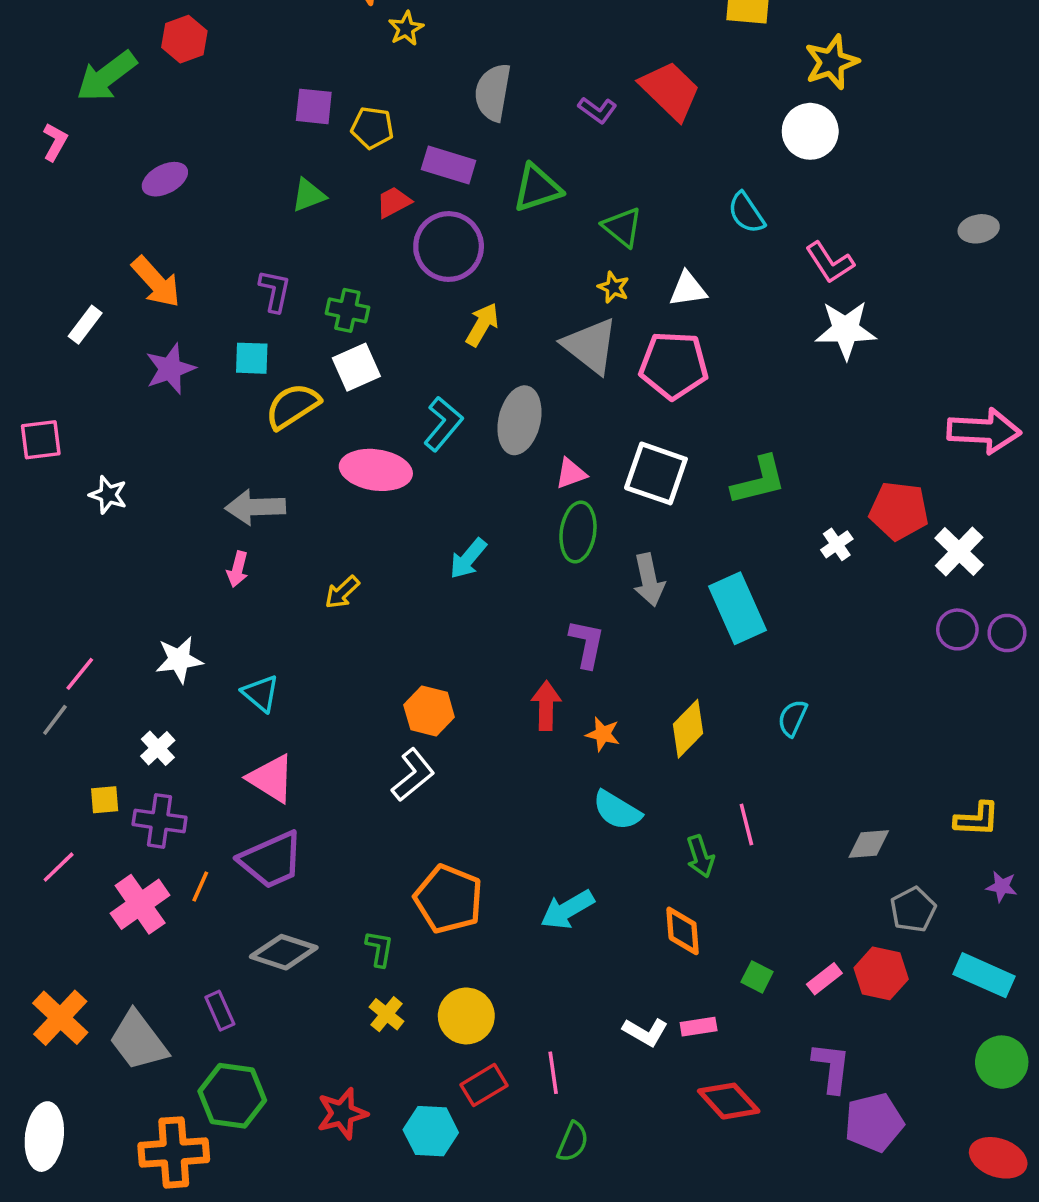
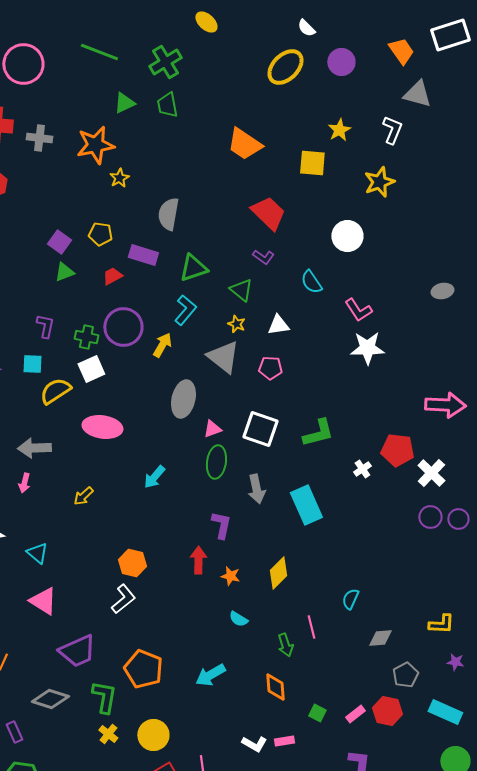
yellow star: (831, 62) -> (379, 182), moved
purple square: (314, 106) -> (59, 242), moved, turned 30
purple L-shape: (597, 110) -> (263, 257), moved
purple circle: (449, 247) -> (123, 327), moved
pink pentagon: (674, 365) -> (270, 368), size x0.6
cyan L-shape: (443, 424) -> (185, 310), moved
cyan semicircle: (792, 718) -> (350, 599), moved
cyan semicircle: (617, 810) -> (238, 619), size x0.7
purple trapezoid: (271, 860) -> (77, 651), moved
green L-shape: (379, 949) -> (104, 697), size x1.6

